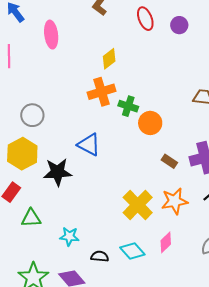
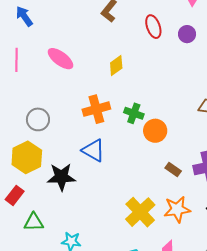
pink ellipse: (51, 35) -> (60, 59), moved, turned -48
orange cross: (102, 92) -> (96, 109), moved

